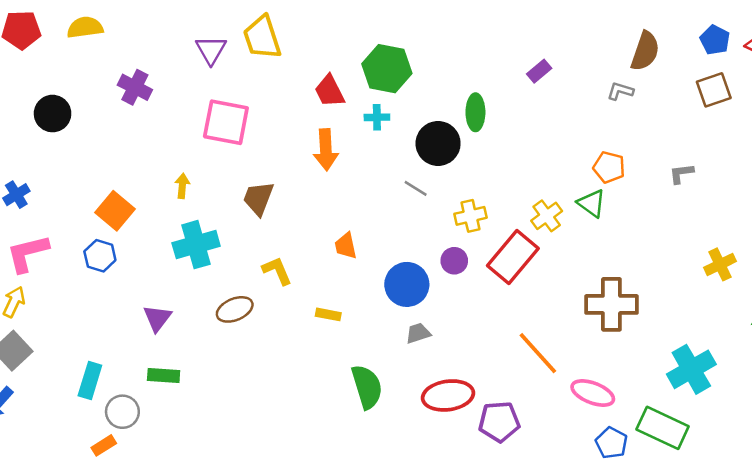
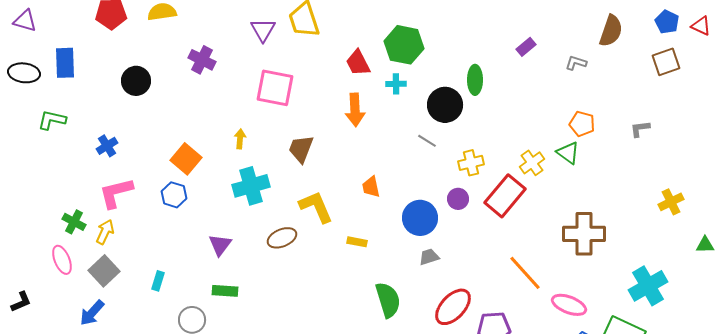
gray L-shape: (620, 91) -> (576, 63), moved
yellow L-shape: (277, 271) -> (316, 207), size x1.4
cyan rectangle: (90, 381) -> (158, 281), moved, size x0.7
red ellipse: (448, 395) -> (453, 307), turned -39

